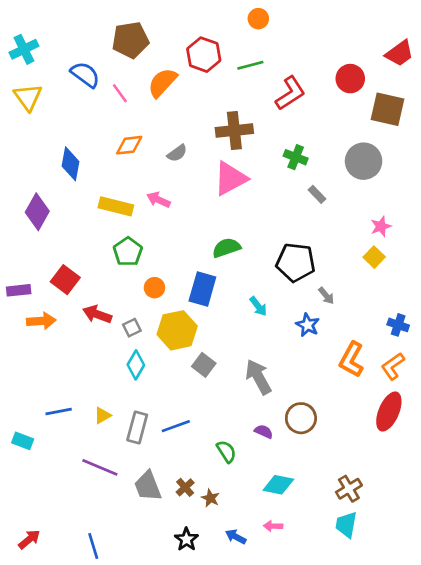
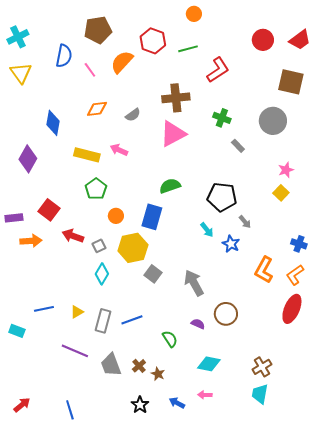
blue semicircle: (85, 75) -> (64, 56), turned 65
red circle: (350, 79) -> (263, 40), moved
cyan arrow: (258, 306) -> (207, 230), moved

